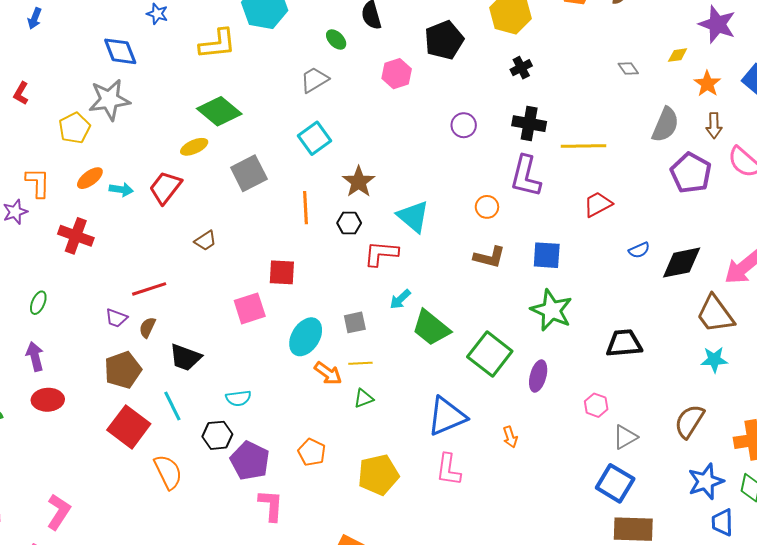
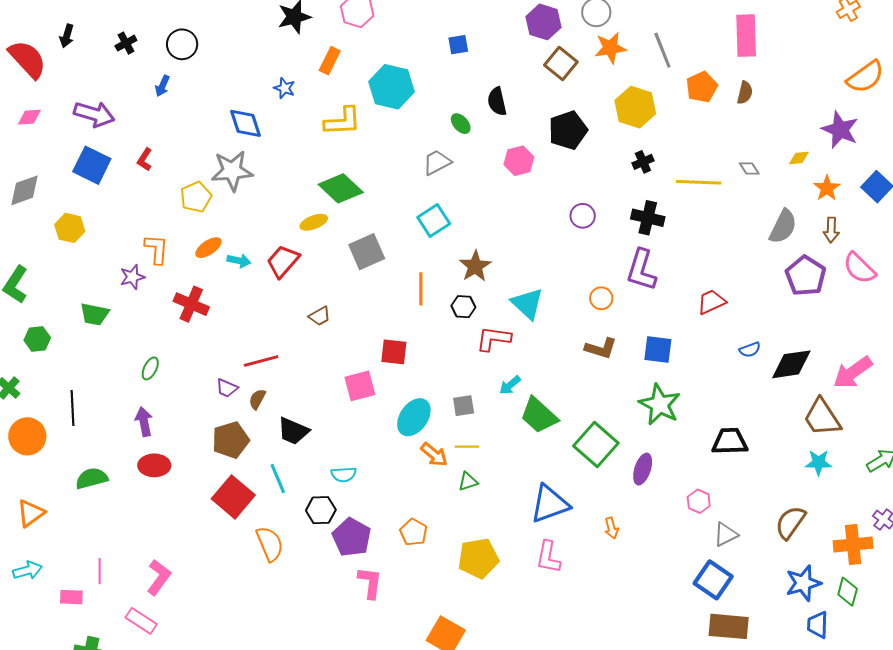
yellow line: (584, 146) -> (699, 182), moved

